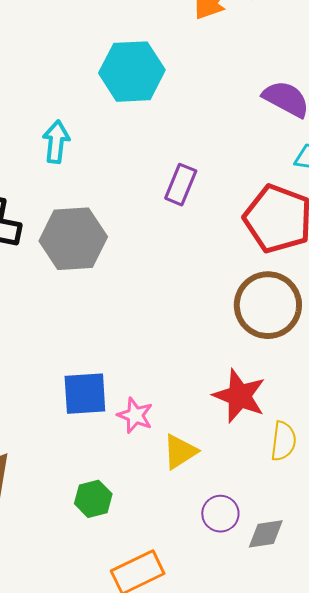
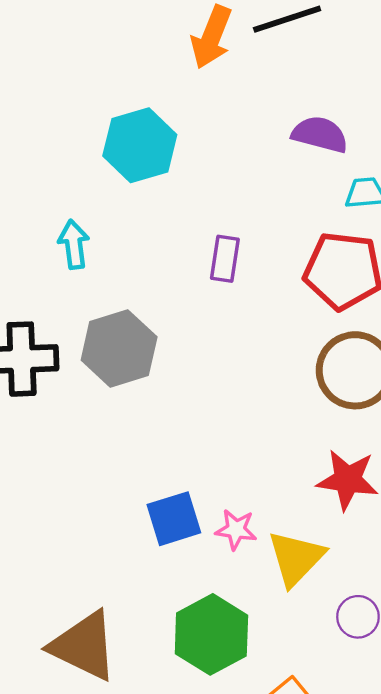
yellow triangle: (180, 452) -> (296, 558), size x1.4
green hexagon: (93, 499) -> (211, 634), size x1.8

